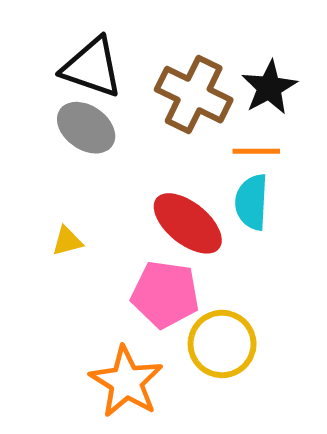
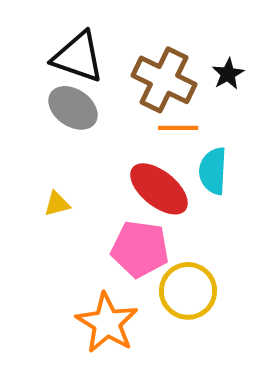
black star: (269, 87) -> (228, 74), size x0.7
orange line: (256, 151) -> (178, 128), moved

